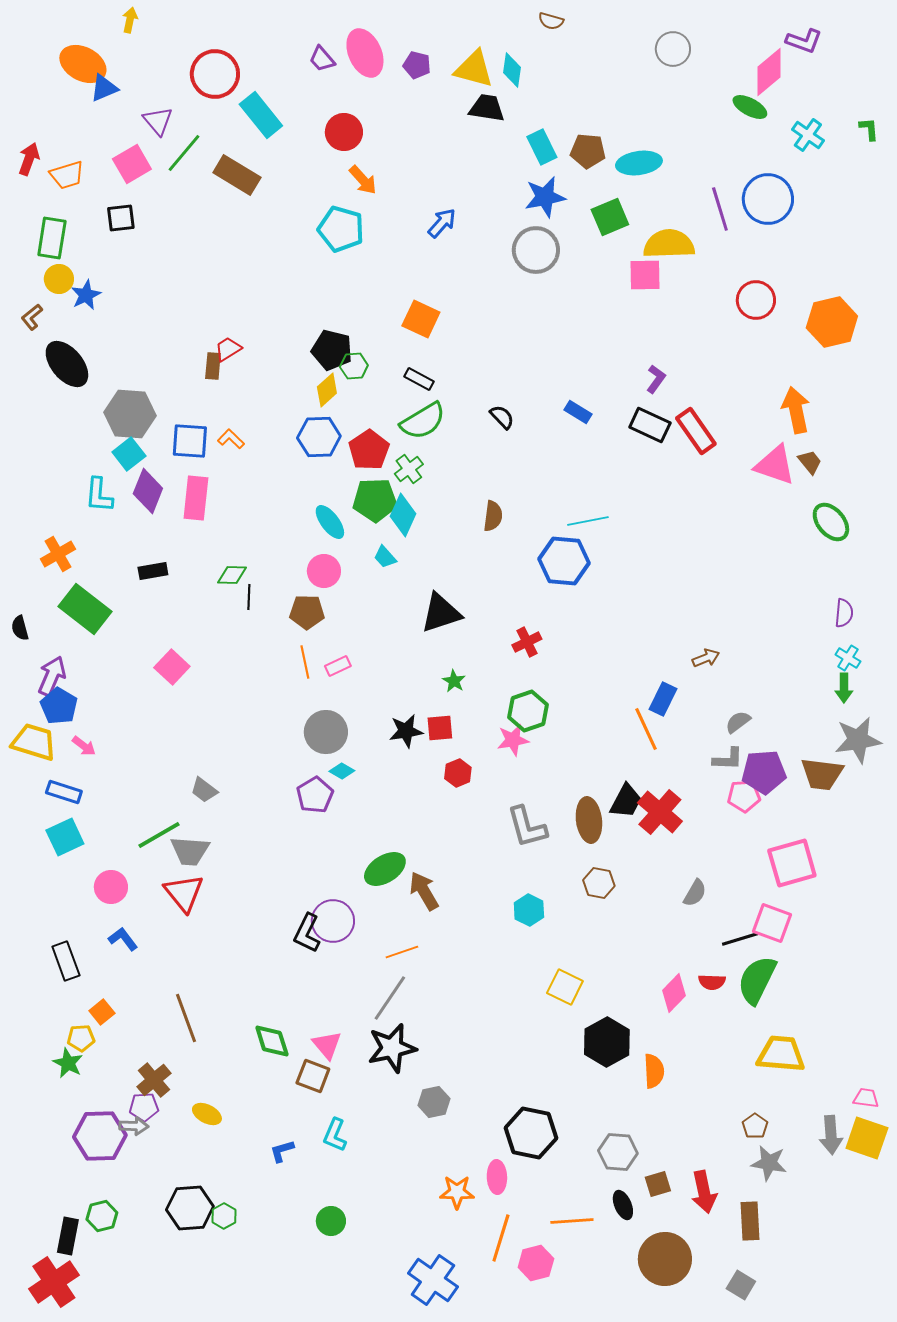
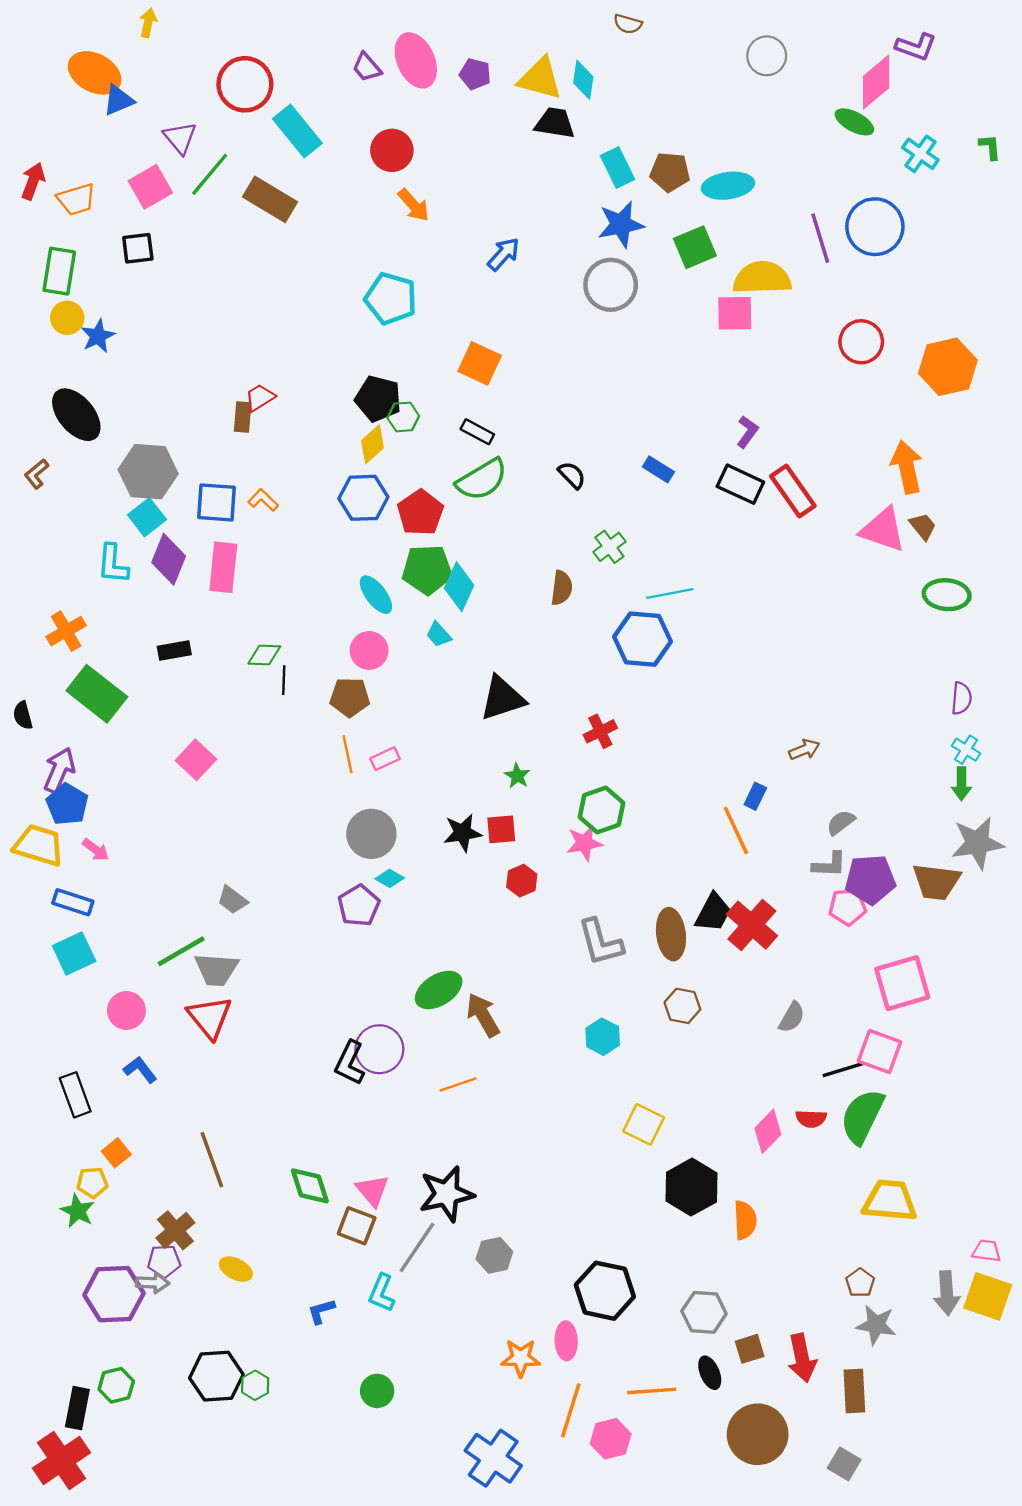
cyan pentagon: (341, 229) -> (391, 298), moved
brown L-shape: (32, 317) -> (36, 474), moved
green cross: (409, 469) -> (609, 547), moved
green ellipse: (831, 522) -> (947, 595), turned -45
blue rectangle: (663, 699) -> (755, 796), size x0.7
gray line: (390, 998) -> (417, 1247), moved

